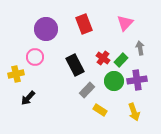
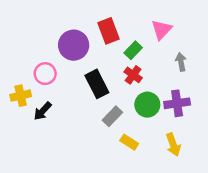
purple circle: (46, 29) -> (74, 45), moved
green rectangle: (121, 60) -> (133, 50), moved
black arrow: (28, 98) -> (43, 111), moved

